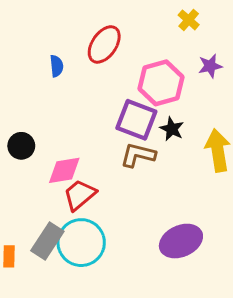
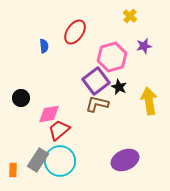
purple square: (136, 120) -> (96, 81), turned 32

